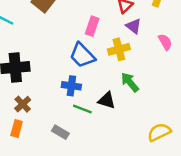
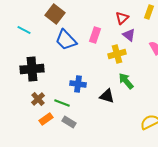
blue trapezoid: (82, 55) -> (66, 40), moved
green line: (82, 109) -> (62, 103), moved
orange rectangle: (17, 128) -> (46, 119), moved, turned 40

